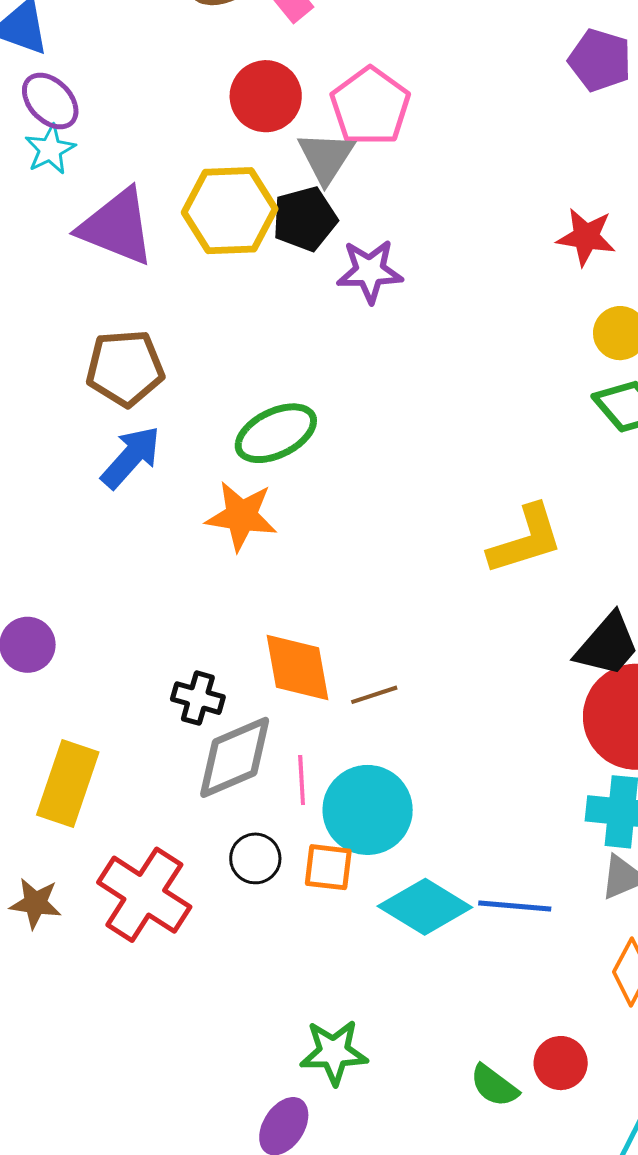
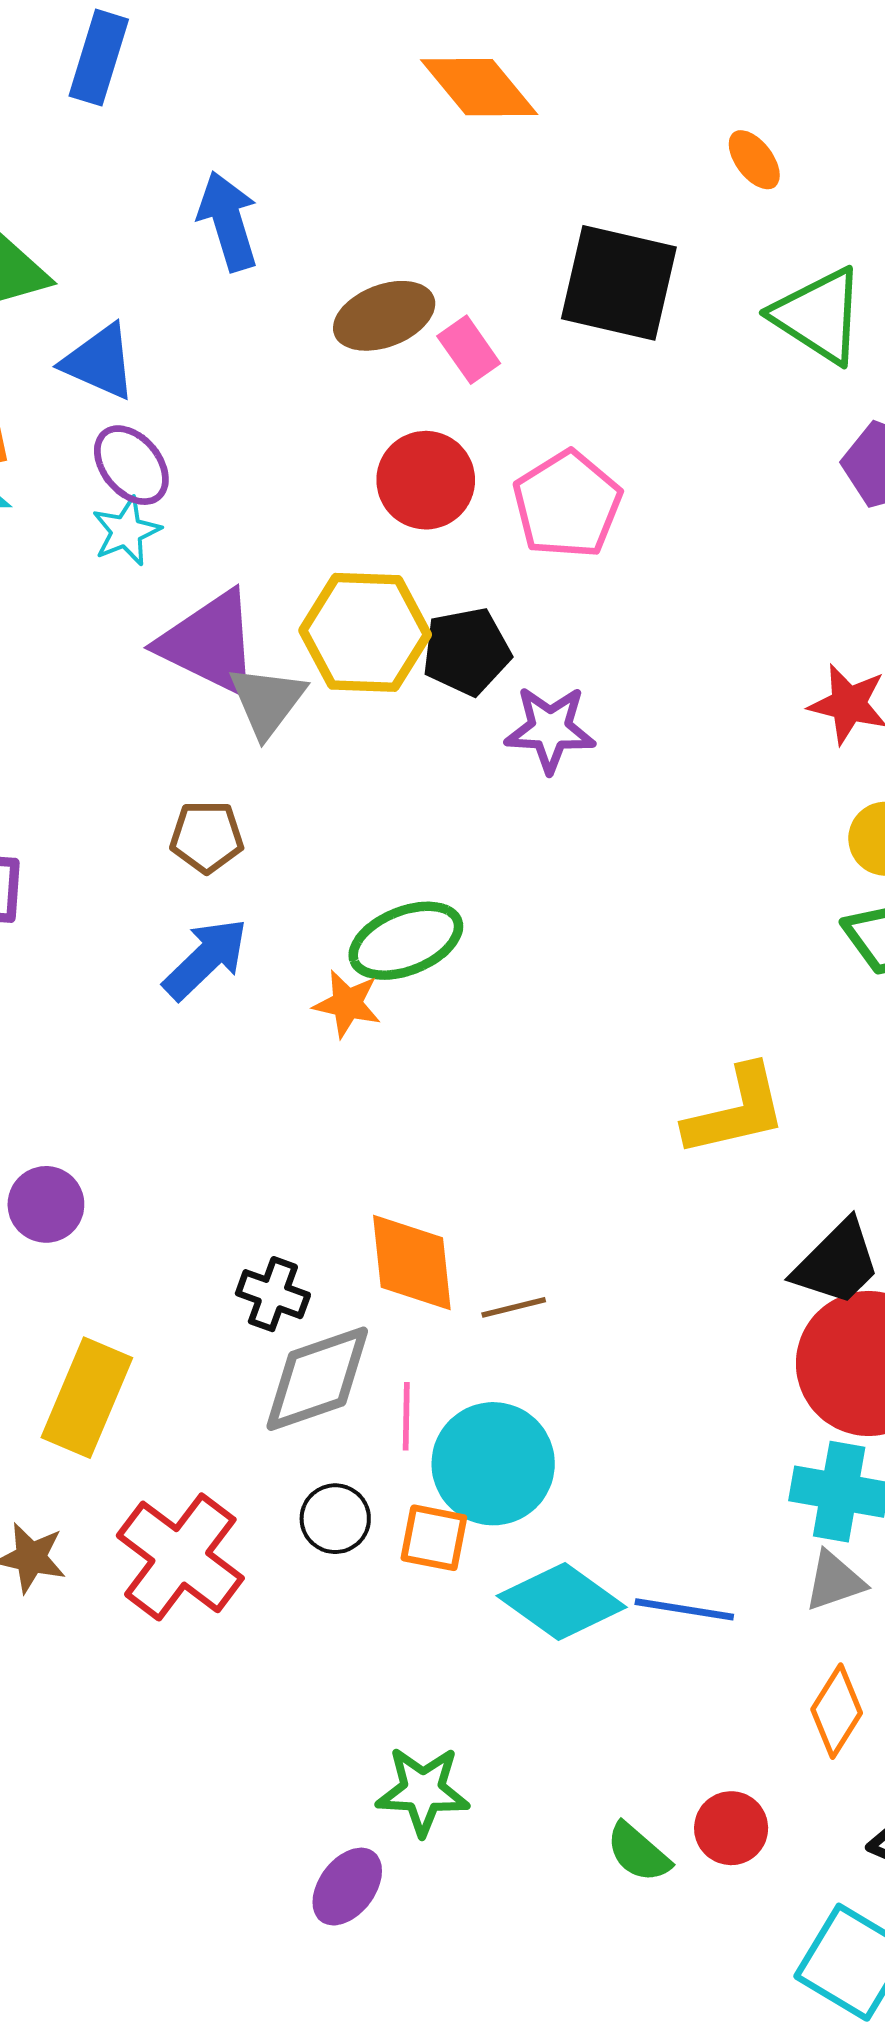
gray triangle: (326, 157) -> (267, 701), moved
brown pentagon: (125, 368) -> (207, 837), size x0.7
orange star: (241, 516) -> (347, 1004), moved, size x0.7

